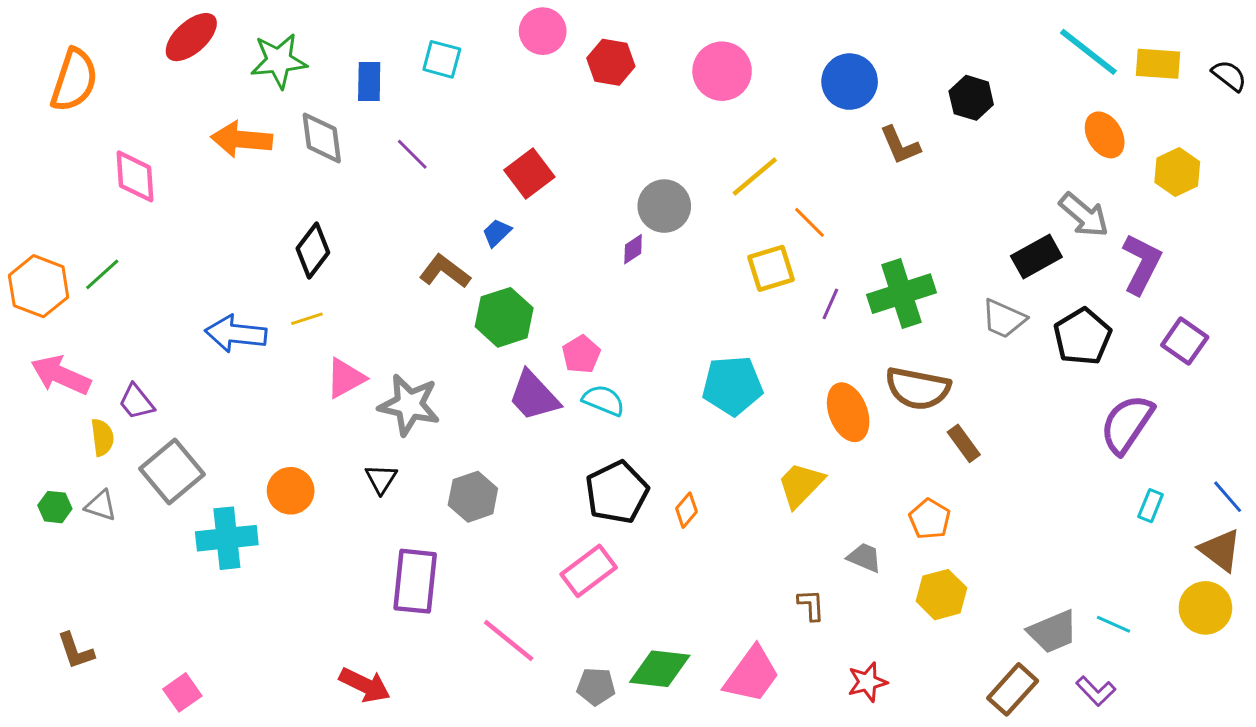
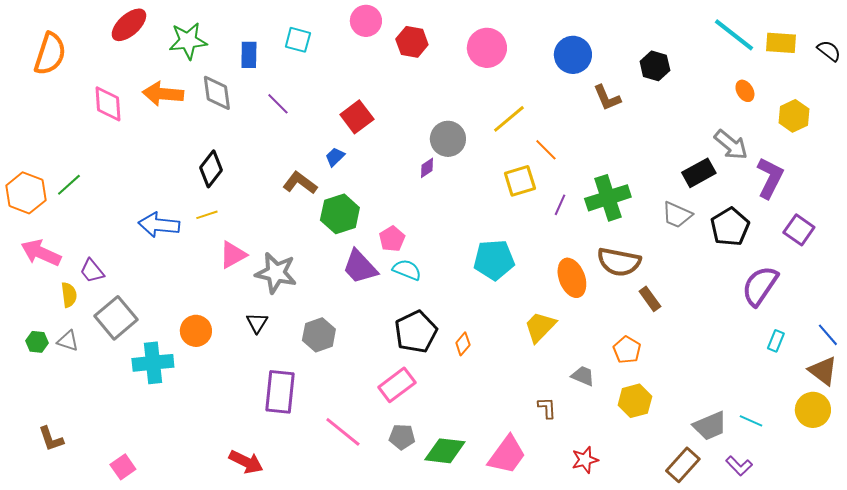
orange ellipse: (1105, 135) -> (745, 91), size x0.7
pink diamond: (135, 176) -> (108, 104), moved
gray pentagon: (596, 686) -> (402, 437), moved

